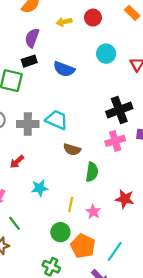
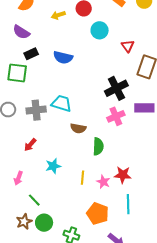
purple semicircle: (32, 38) -> (21, 32), moved, turned -72
cyan circle: (106, 54) -> (100, 30), moved
red star: (125, 199) -> (123, 175), moved
green circle: (60, 232) -> (44, 223), moved
cyan line: (115, 251) -> (128, 204), moved, turned -30

